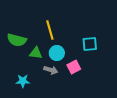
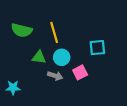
green semicircle: (17, 40) -> (22, 30), moved
cyan star: (23, 81) -> (13, 88), moved

